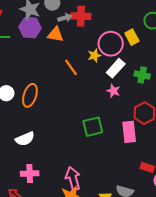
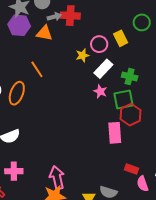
pink circle: (111, 44) -> (99, 44), size x0.7
orange line: (71, 67) -> (37, 69), moved
green square: (93, 127) -> (124, 99), moved

